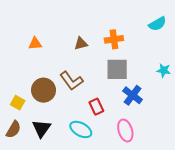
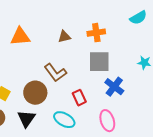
orange triangle: (35, 44) -> (20, 37), size x1.5
brown circle: (43, 90) -> (35, 93), moved

